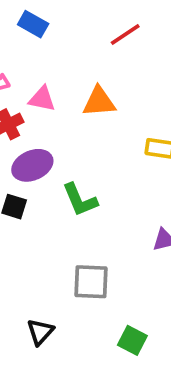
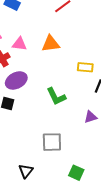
green L-shape: (80, 200) -> (56, 96), moved

